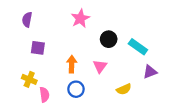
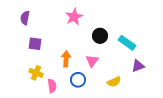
yellow cross: (29, 79) -> (36, 73), moved
blue circle: (76, 89) -> (78, 80), moved
pink semicircle: (44, 95) -> (52, 86), moved

